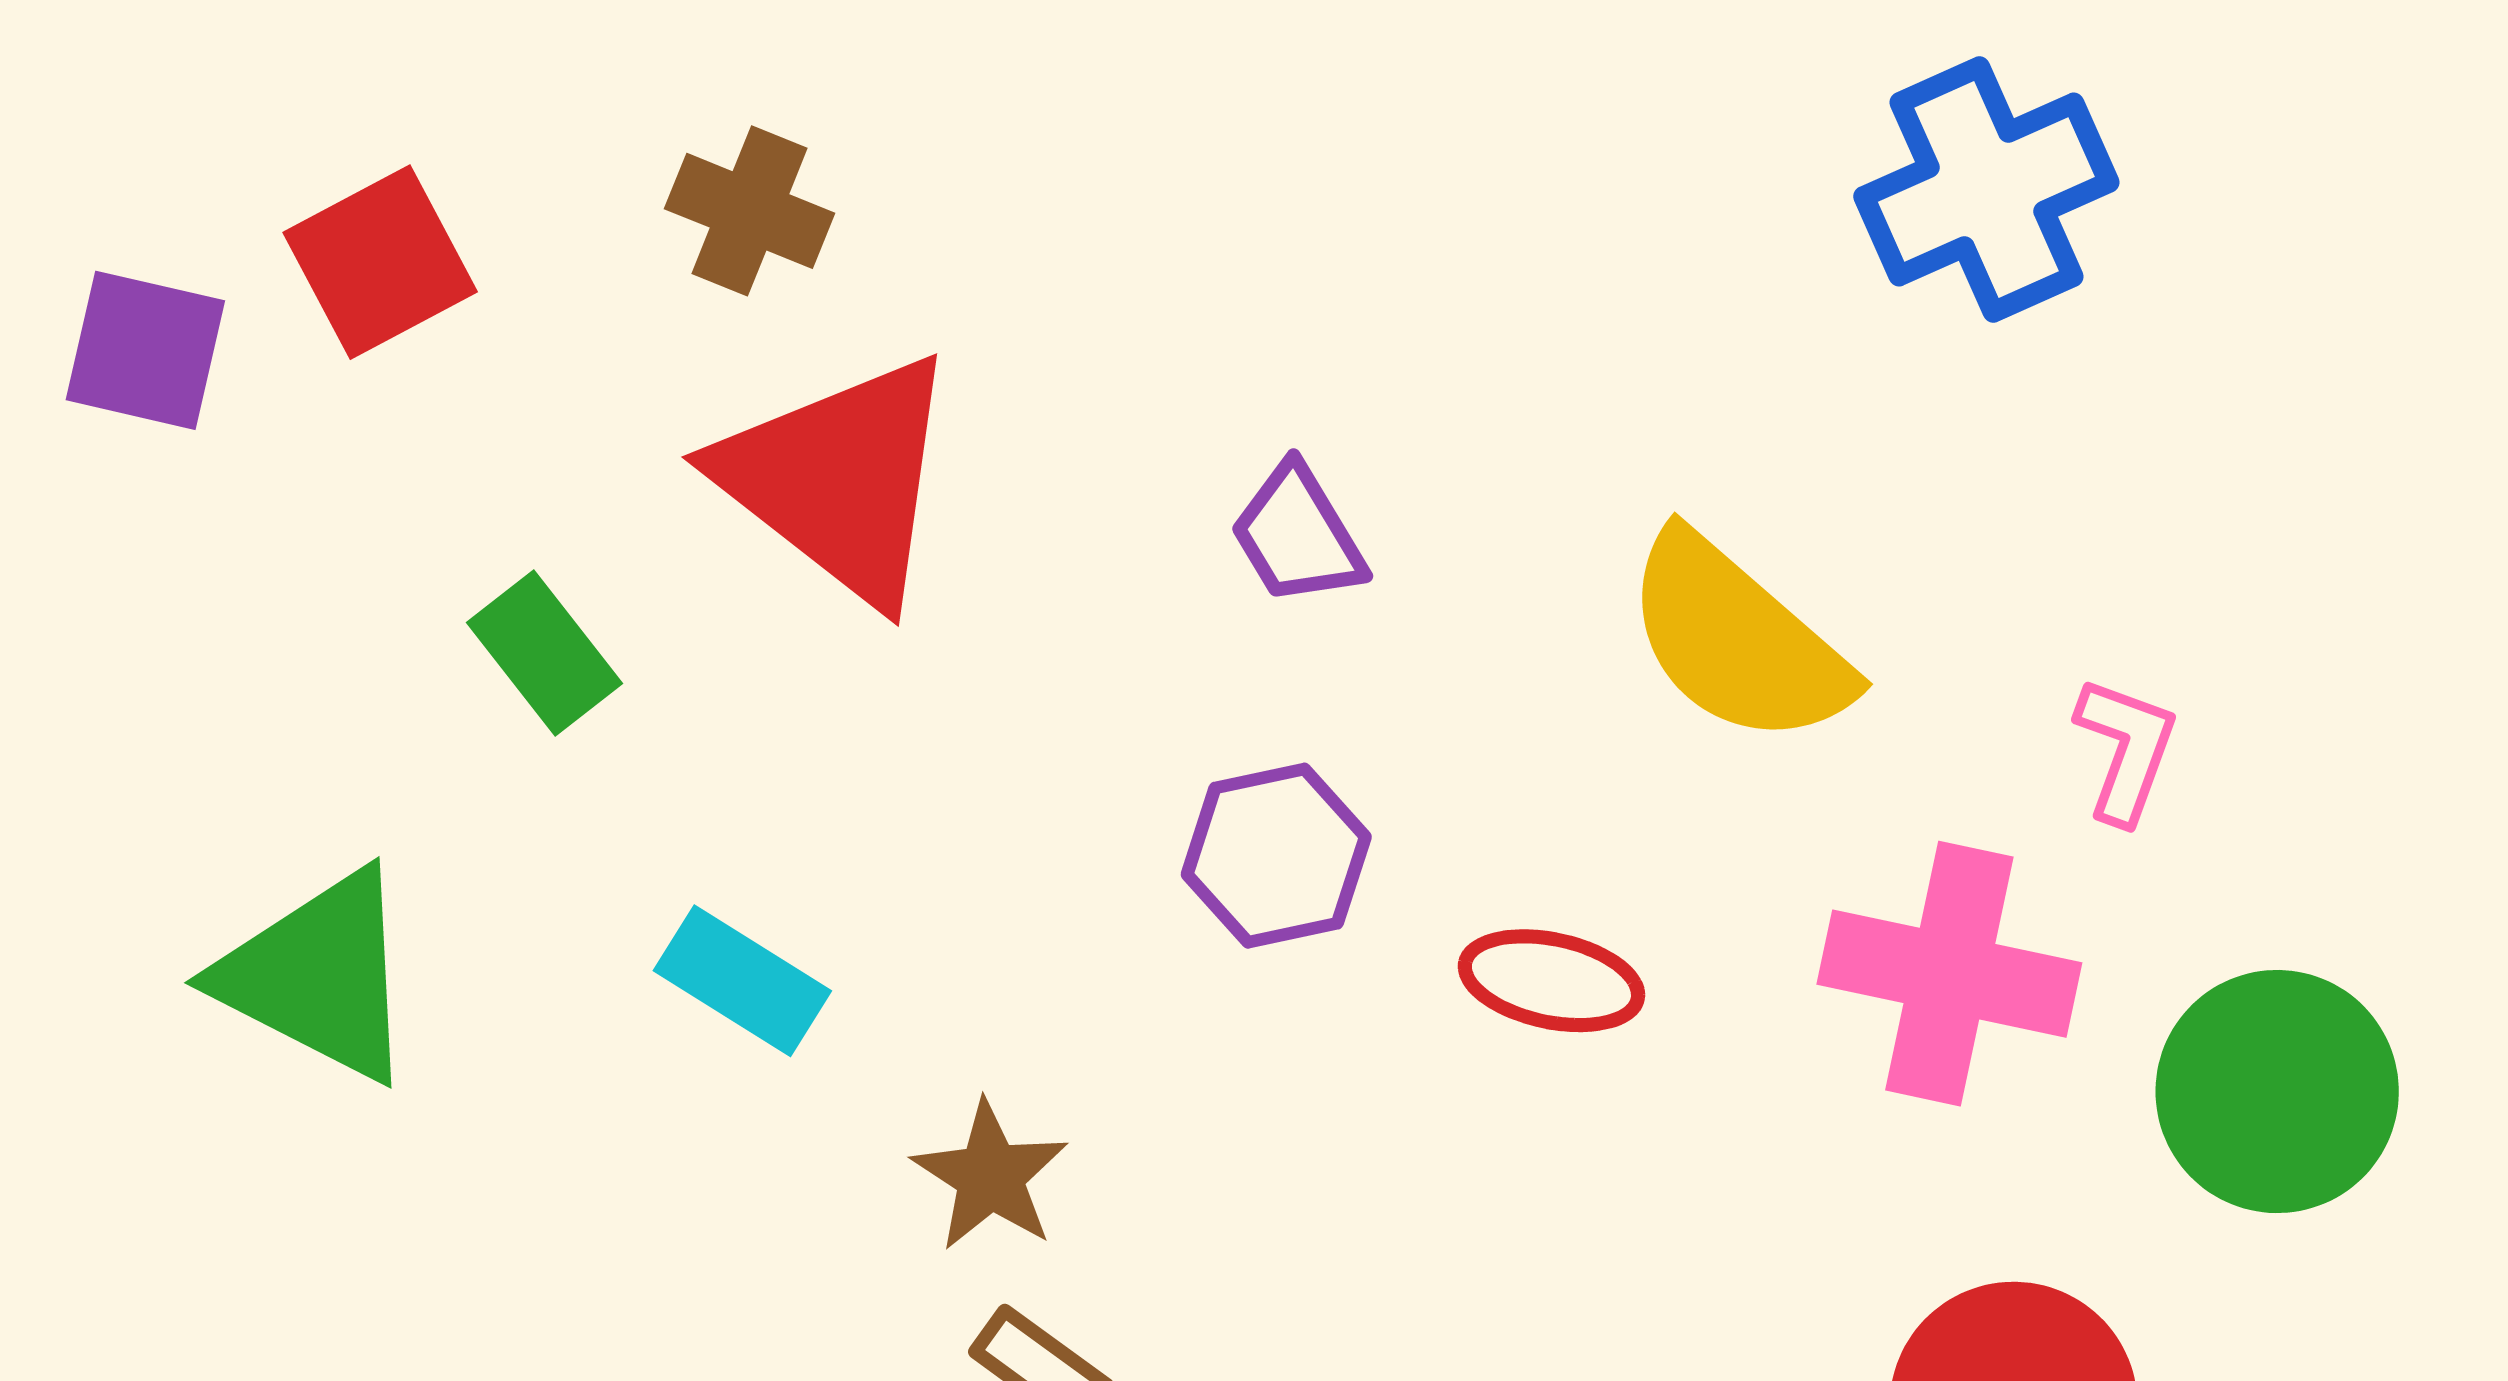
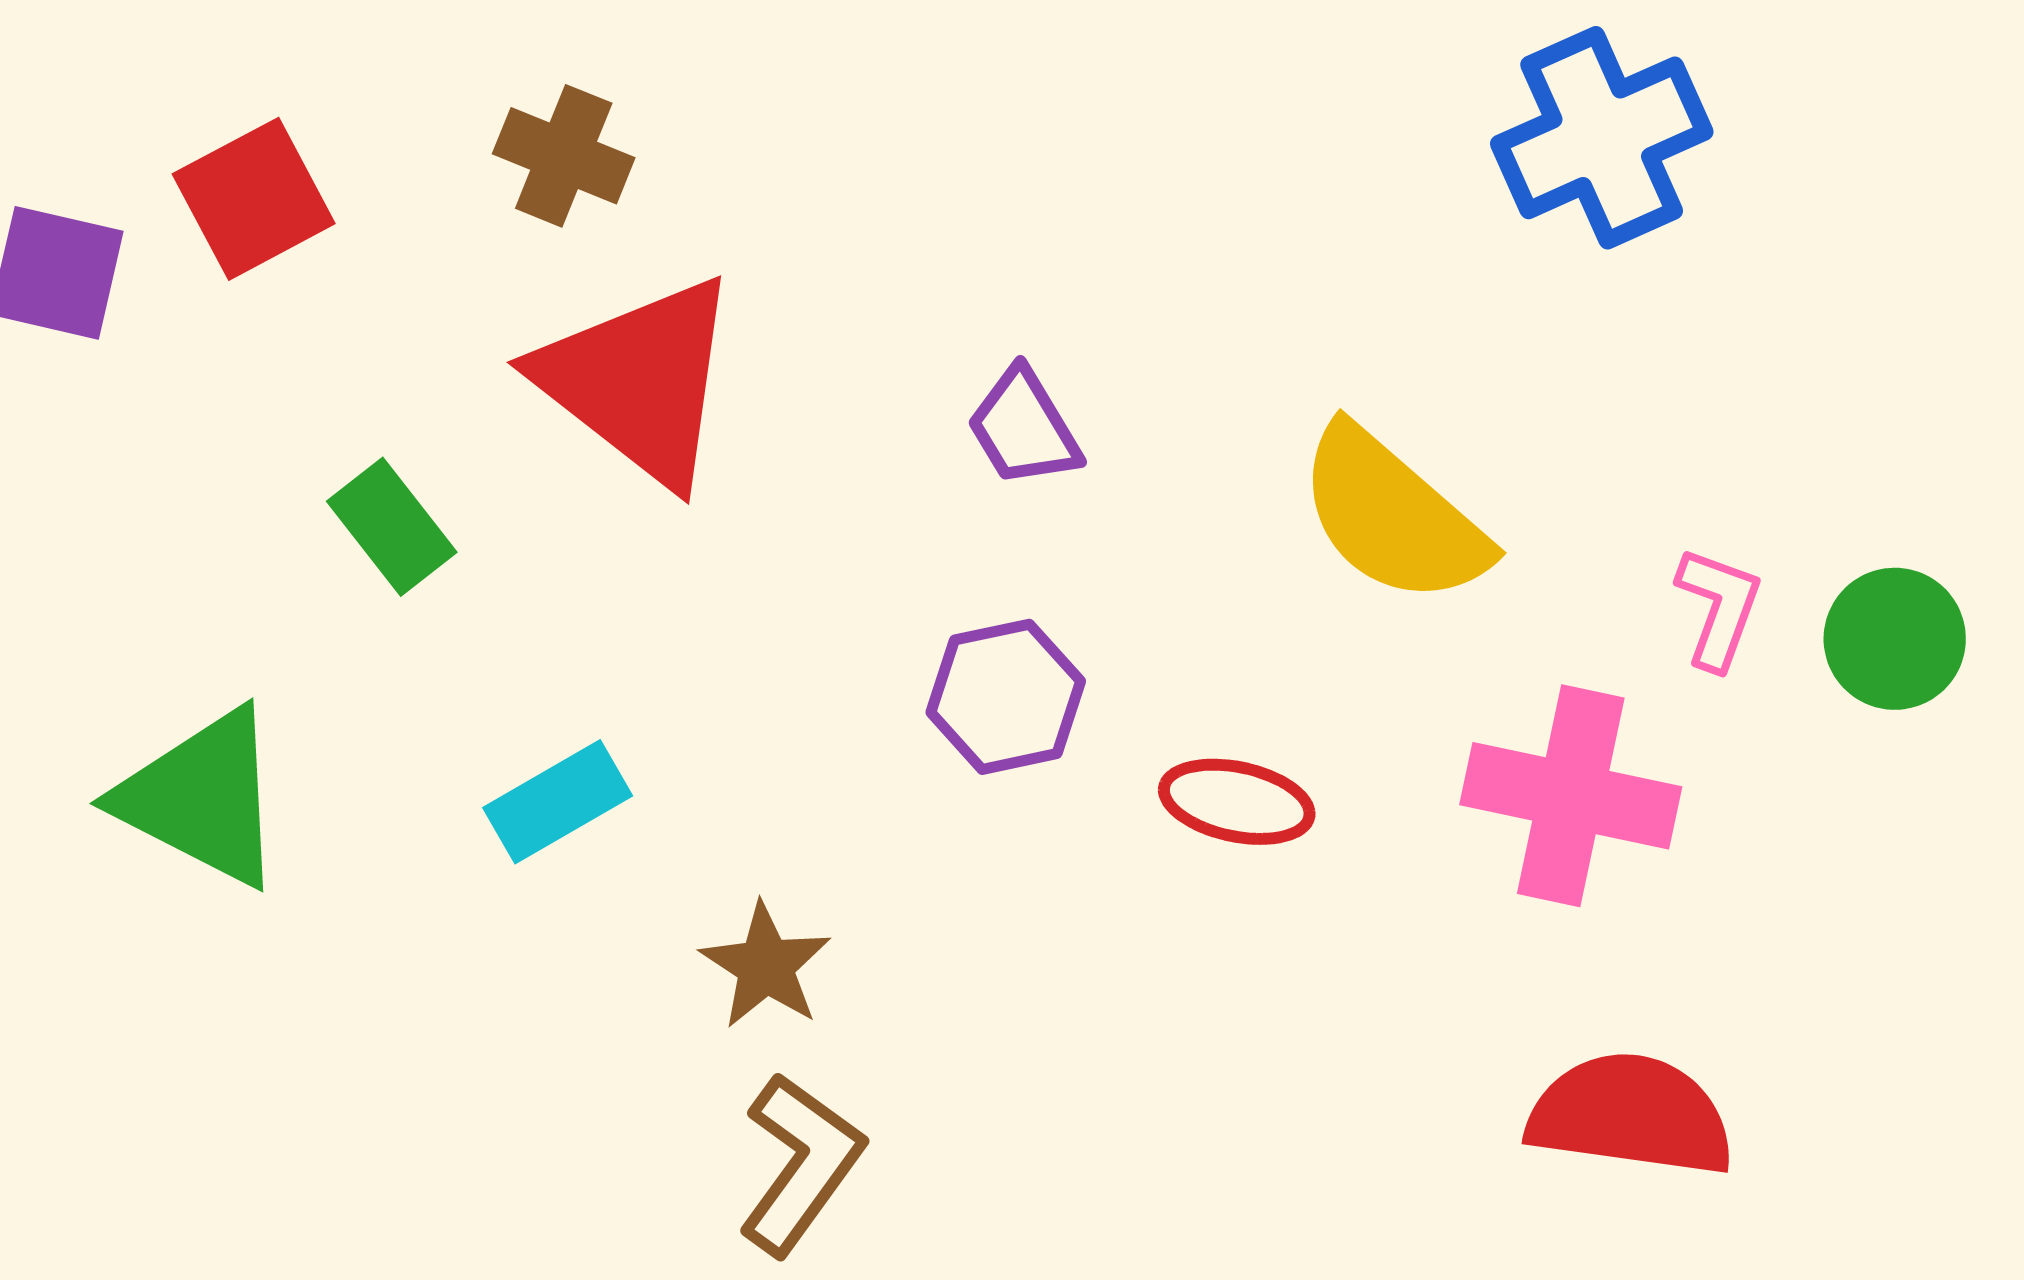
cyan rectangle: (742, 981) -> (558, 802), turned -62
green circle: (2277, 1092) -> (1895, 639), moved, size x0.7

